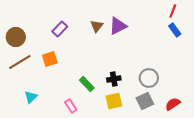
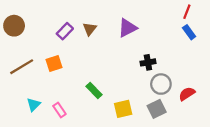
brown triangle: (97, 26) -> (90, 29), moved
brown circle: (16, 37) -> (14, 26), moved
black cross: (114, 79) -> (148, 62), moved
red semicircle: (173, 104) -> (187, 94), moved
pink rectangle: (71, 106) -> (59, 110), moved

